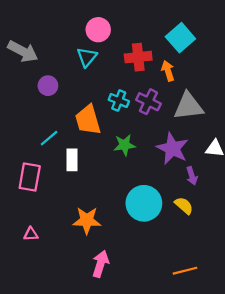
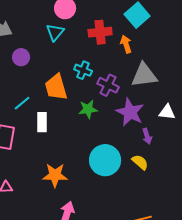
purple cross: (148, 102) -> (108, 85), moved

